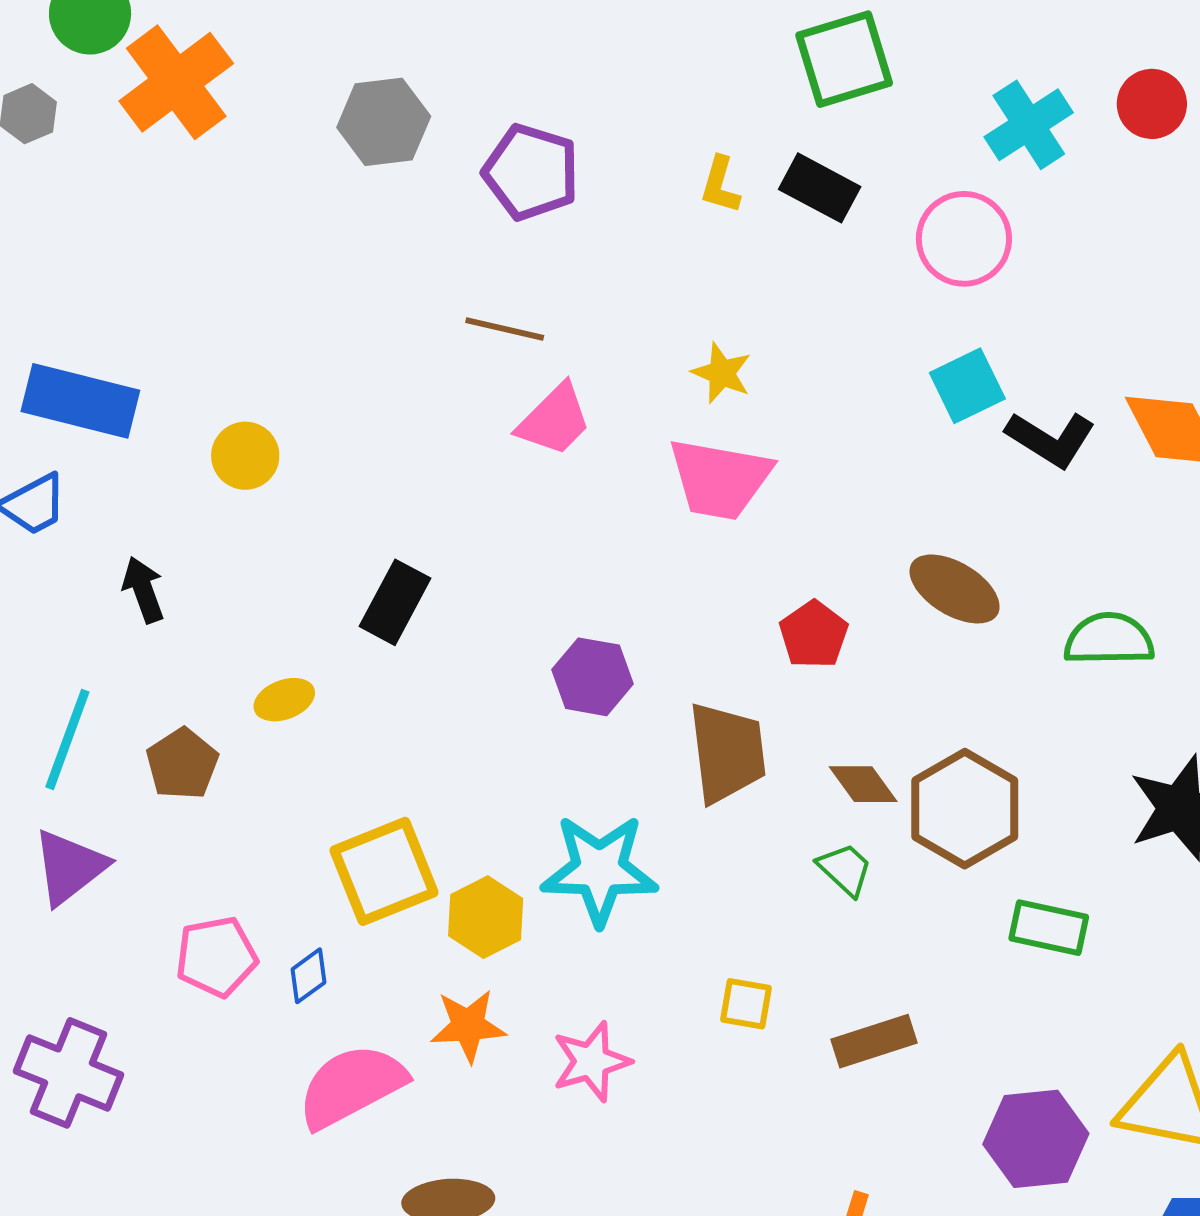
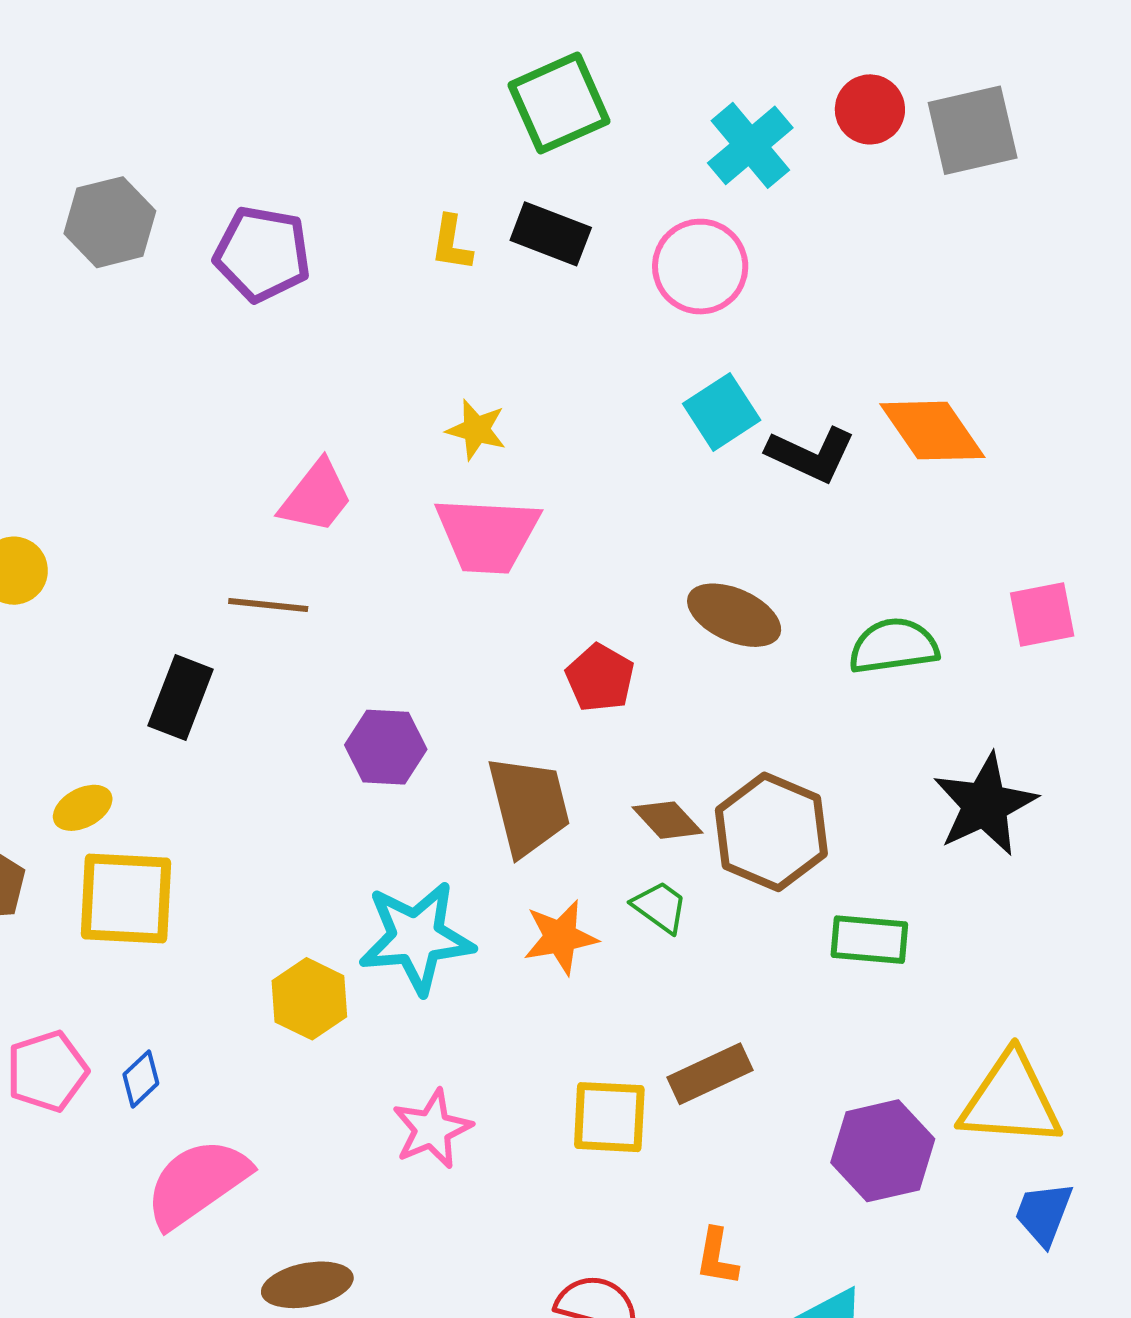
brown line: (505, 329) -> (268, 605), moved
yellow square: (384, 871) -> (126, 899), moved, turned 32
yellow square: (746, 1004) -> (609, 1117), moved, size x1.5
orange star: (468, 1026) -> (560, 937), moved

